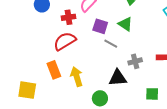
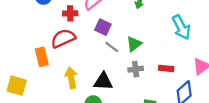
green triangle: (125, 24) -> (134, 44), moved, turned 42
orange rectangle: (54, 70) -> (42, 57), moved
black triangle: (118, 78) -> (103, 82), moved

